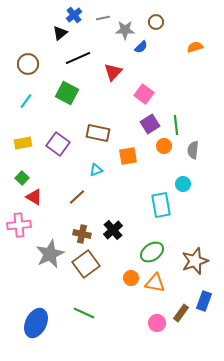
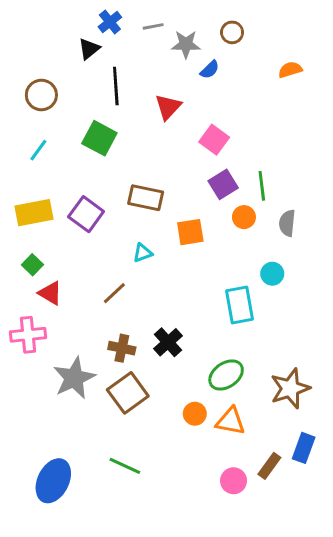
black line: (78, 58) -> (116, 86), turned -70
yellow rectangle: (23, 143) -> (34, 213), size x1.4

